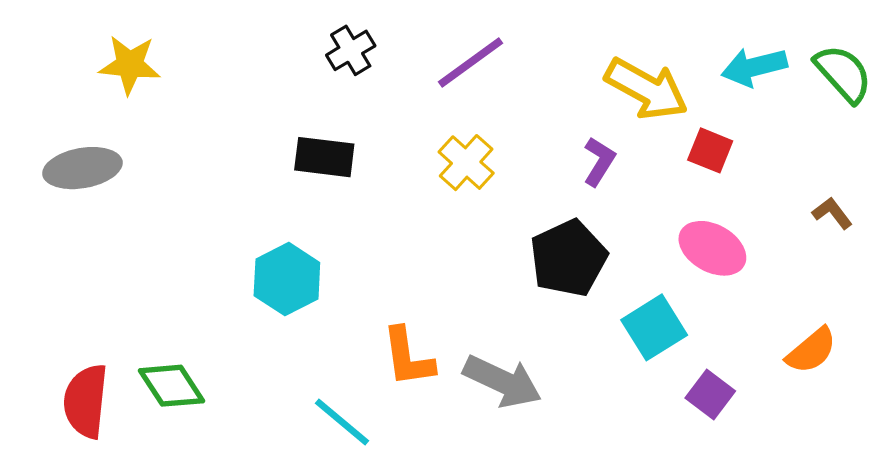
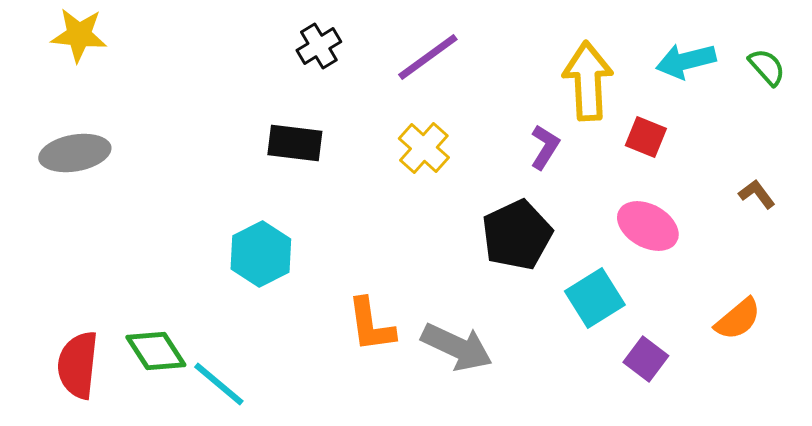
yellow star: (130, 65) -> (79, 35), moved
green semicircle: (843, 73) -> (767, 67), size x0.7
yellow arrow: (646, 89) -> (588, 81), turned -122
cyan line: (342, 422) -> (219, 384), moved

